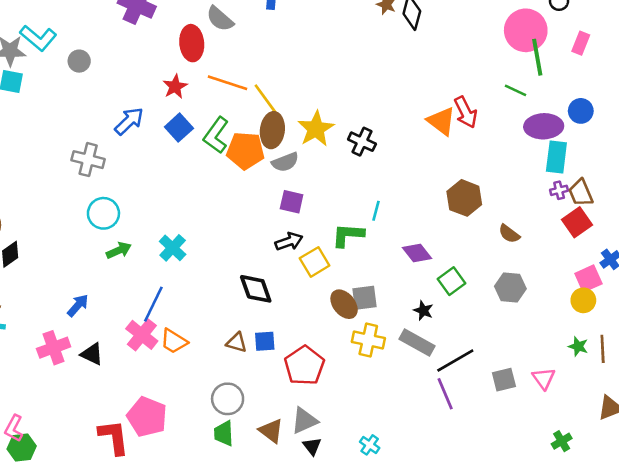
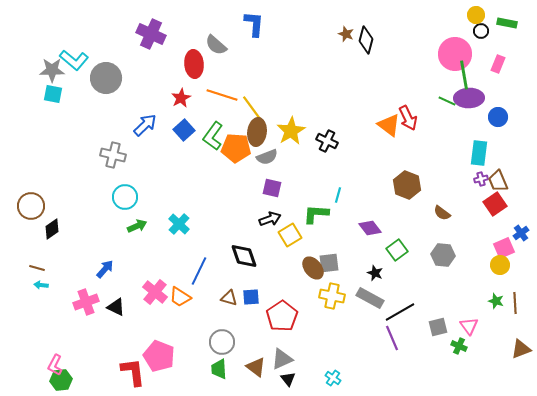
gray circle: (79, 61) -> (106, 78), size x1.8
purple ellipse: (544, 126) -> (469, 98), moved
blue line: (153, 304) -> (199, 271), moved
green cross: (562, 441) -> (459, 346), moved, turned -35

